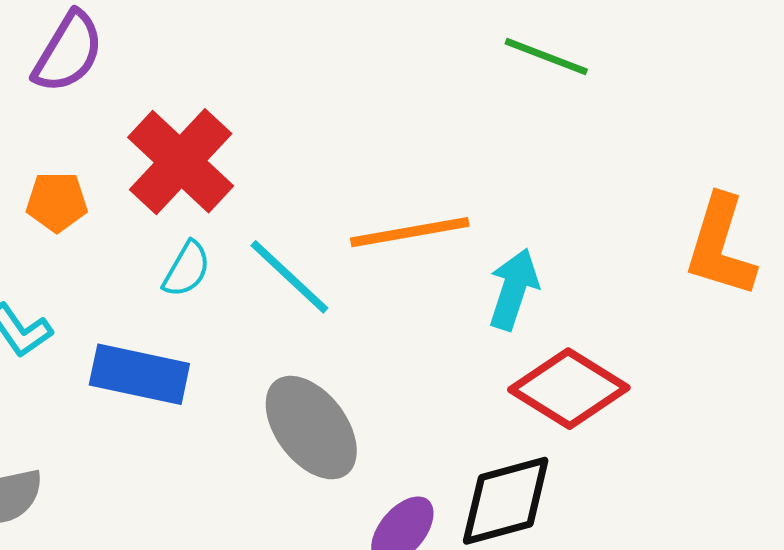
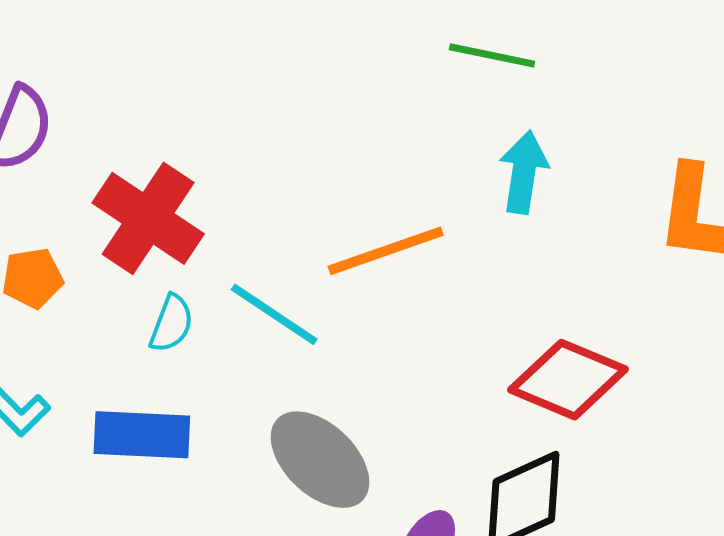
cyan arrow: (514, 289) -> (524, 172), moved

